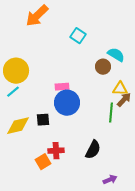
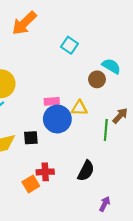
yellow triangle: (120, 89) -> (79, 108), moved
purple arrow: (110, 180) -> (105, 204), turned -40

